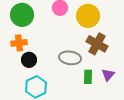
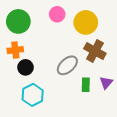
gray ellipse: (70, 58) -> (67, 65), turned -50

